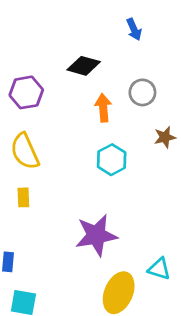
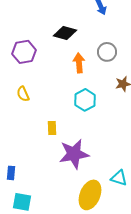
yellow semicircle: (25, 151) -> (23, 94), size x0.6
yellow rectangle: (23, 197) -> (52, 128), moved

